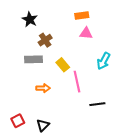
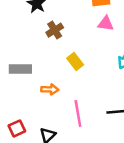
gray rectangle: (34, 59) -> (20, 69), moved
pink line: (77, 82) -> (78, 114), moved

